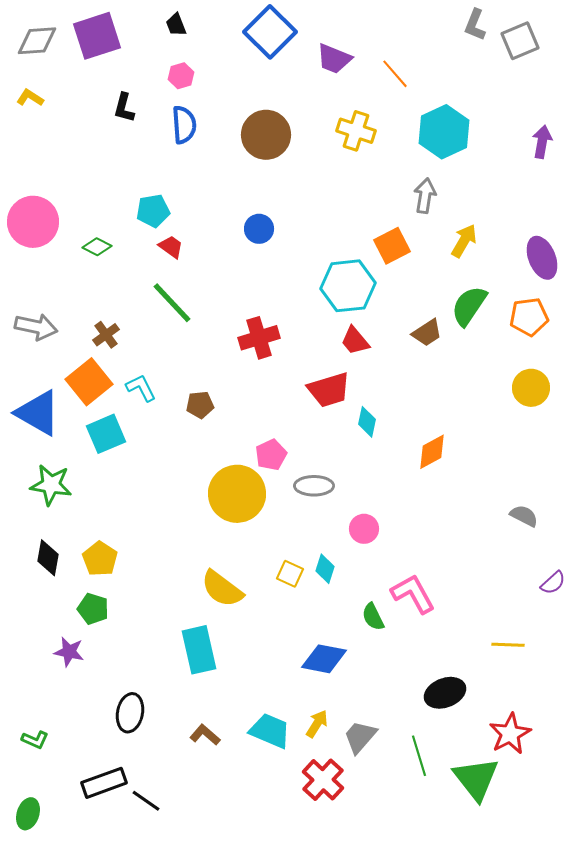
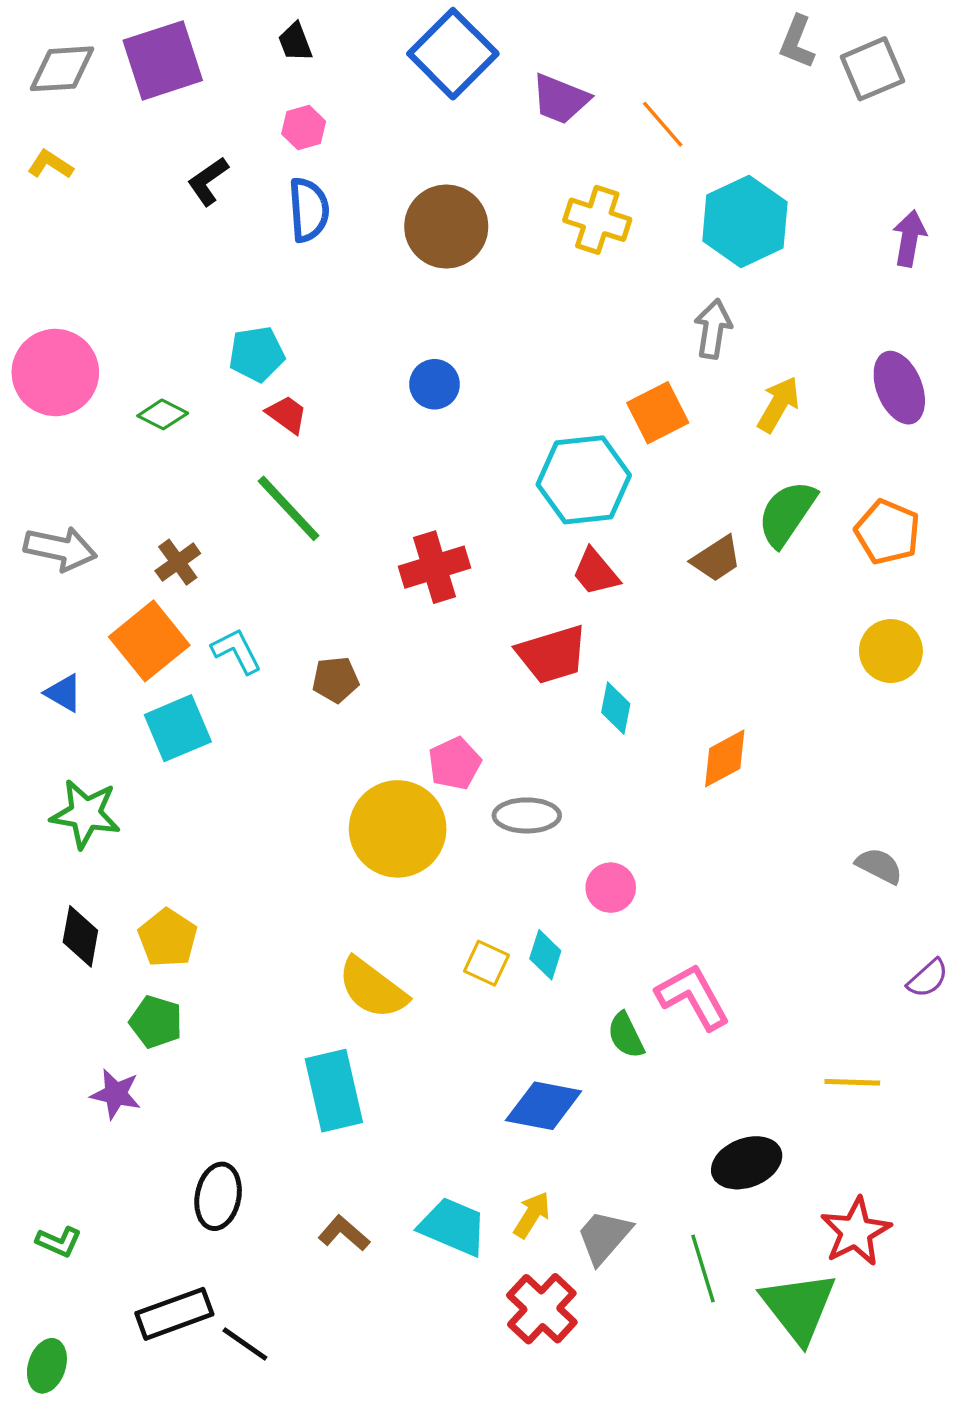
black L-shape: (124, 108) -> (208, 181), turned 40
purple ellipse: (542, 258) -> (899, 388), moved
orange pentagon: (529, 317) -> (888, 532), turned 30
blue triangle: (38, 413) -> (64, 693), size x0.5

